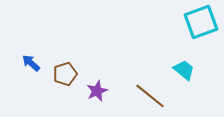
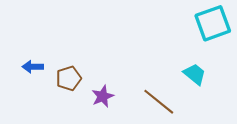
blue arrow: (31, 63) -> (33, 67), turned -42

